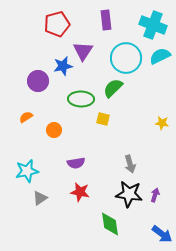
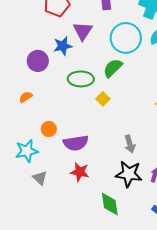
yellow square: (103, 119) -> (103, 99), turned 32
orange circle: (54, 130) -> (49, 129), moved
purple semicircle: (76, 163) -> (76, 143), size x1.4
gray triangle: (40, 198) -> (40, 178), turned -42

